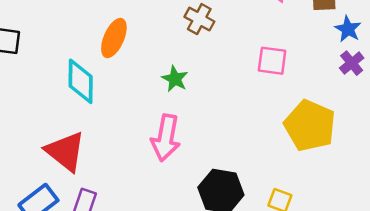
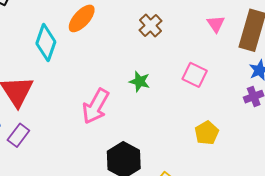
green star: (175, 79) -> (140, 81), moved, turned -30
yellow pentagon: (310, 126) -> (207, 133), size x0.6

